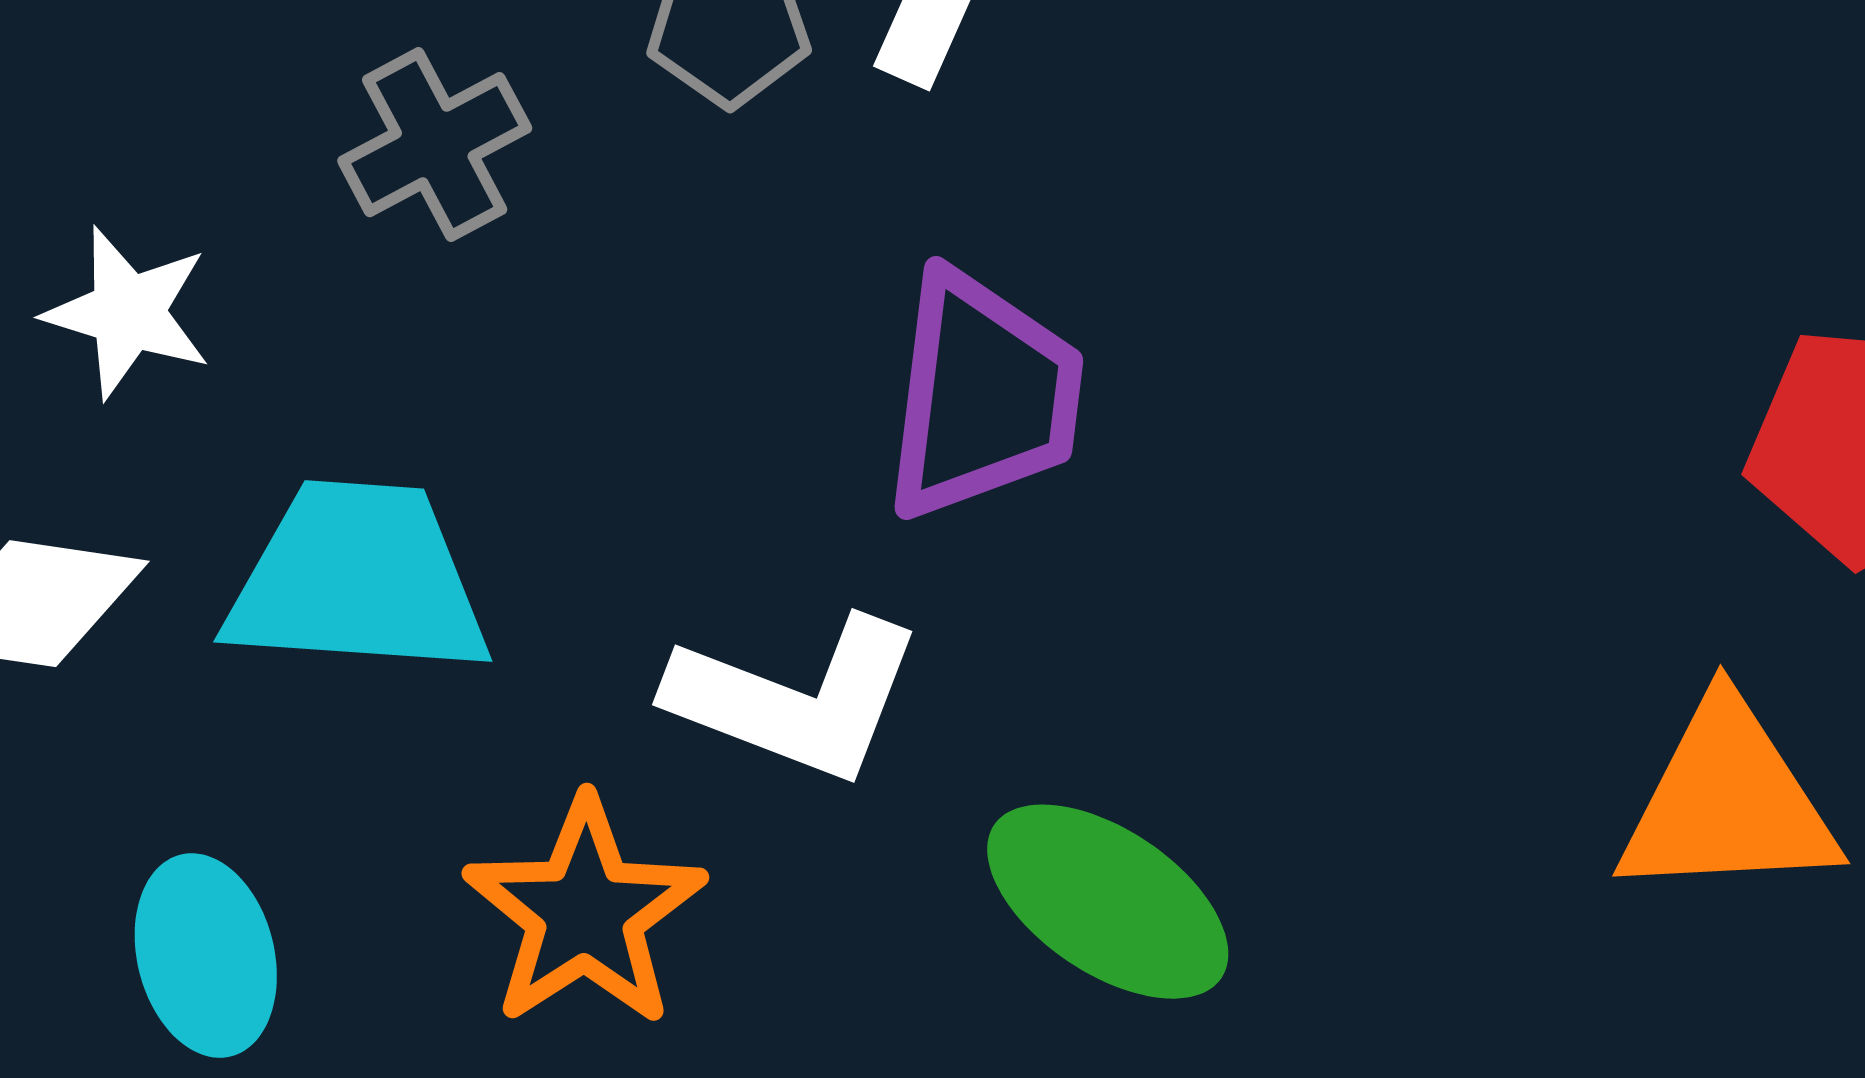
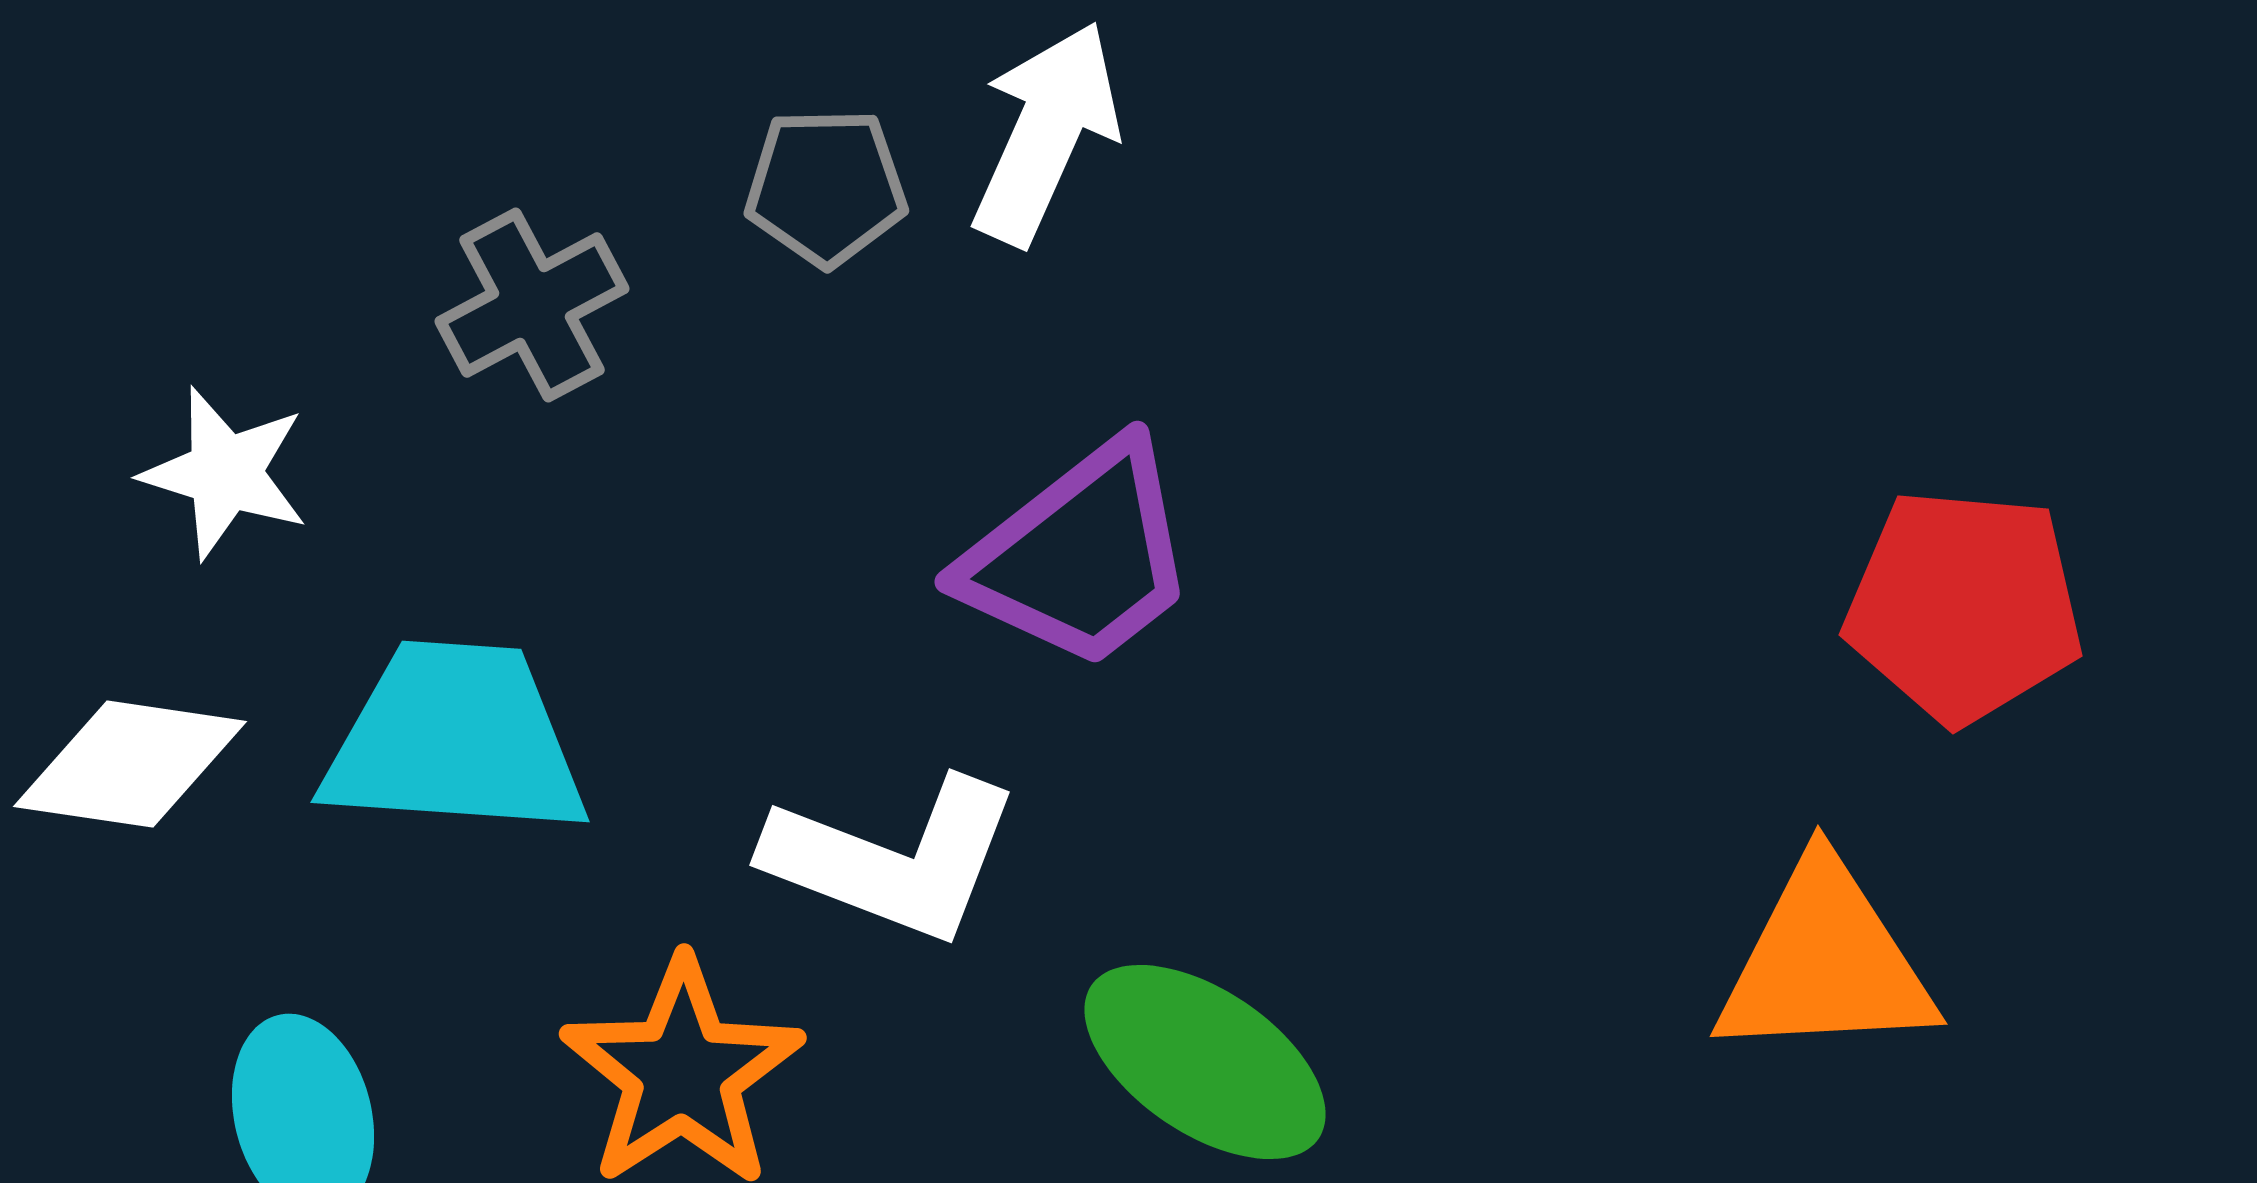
purple trapezoid: (983, 396) -> (1080, 556), turned 45

